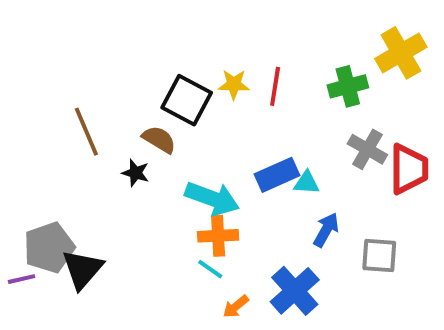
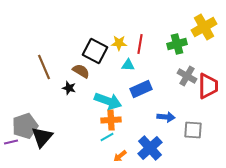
cyan triangle: (307, 183) -> (128, 65), moved
blue arrow: (326, 230) -> (166, 117), turned 66
cyan line: (210, 269) -> (107, 137), turned -64

